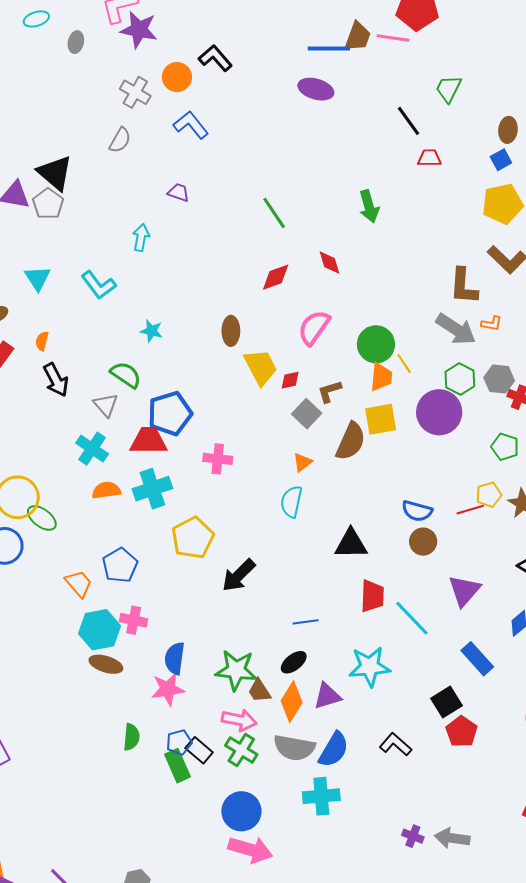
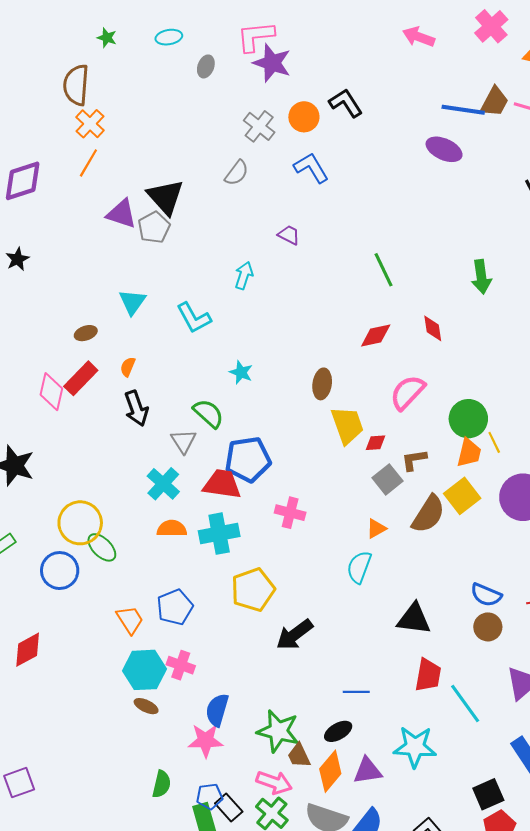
yellow square: (381, 419) -> (462, 496), turned -36
brown ellipse: (106, 664) -> (146, 706), size x0.7

